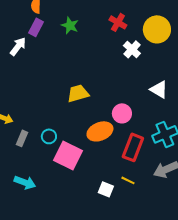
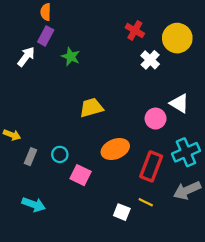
green star: (70, 25) -> (71, 57), moved
pink circle: (122, 113) -> (156, 119), moved
pink square: (68, 155) -> (80, 175), size x0.7

